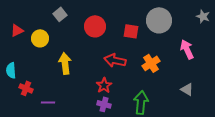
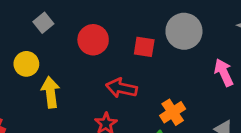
yellow circle: (40, 38) -> (26, 64), moved
orange cross: (151, 63) -> (173, 112), moved

